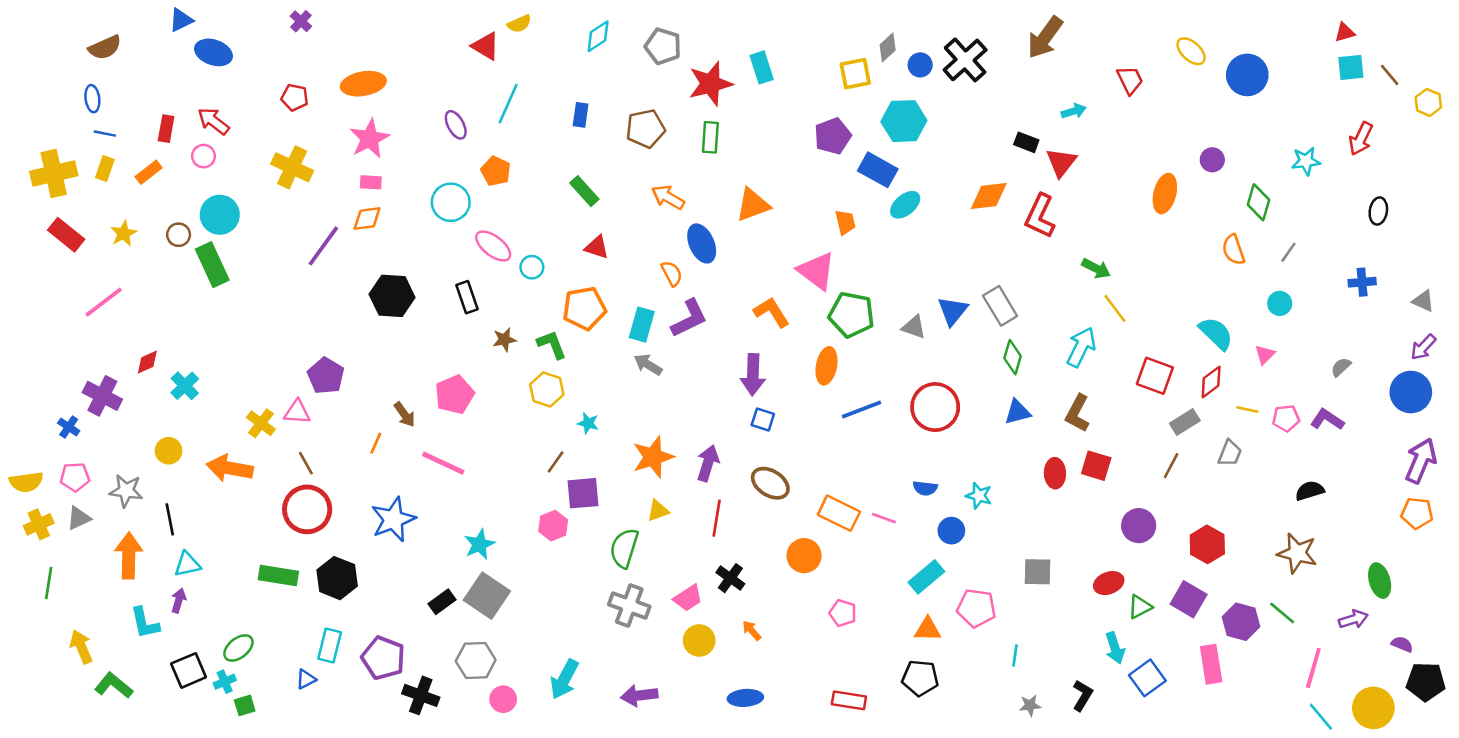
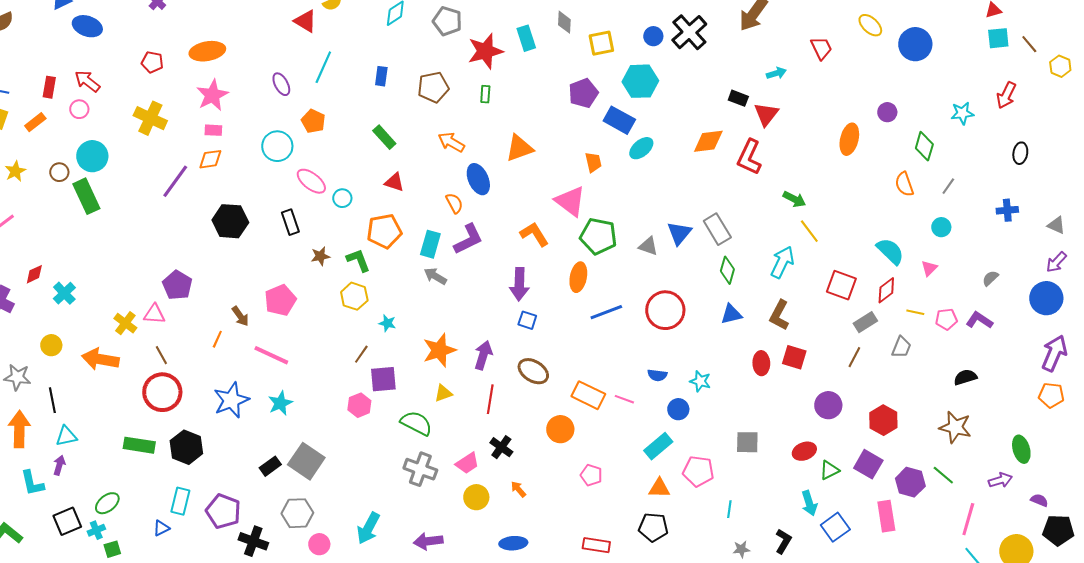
gray diamond: (888, 47) -> (564, 22), moved, turned -45
green rectangle: (710, 137) -> (485, 94), size x0.7
cyan star: (479, 544) -> (280, 403), moved
green semicircle: (624, 548) -> (416, 423), turned 100

